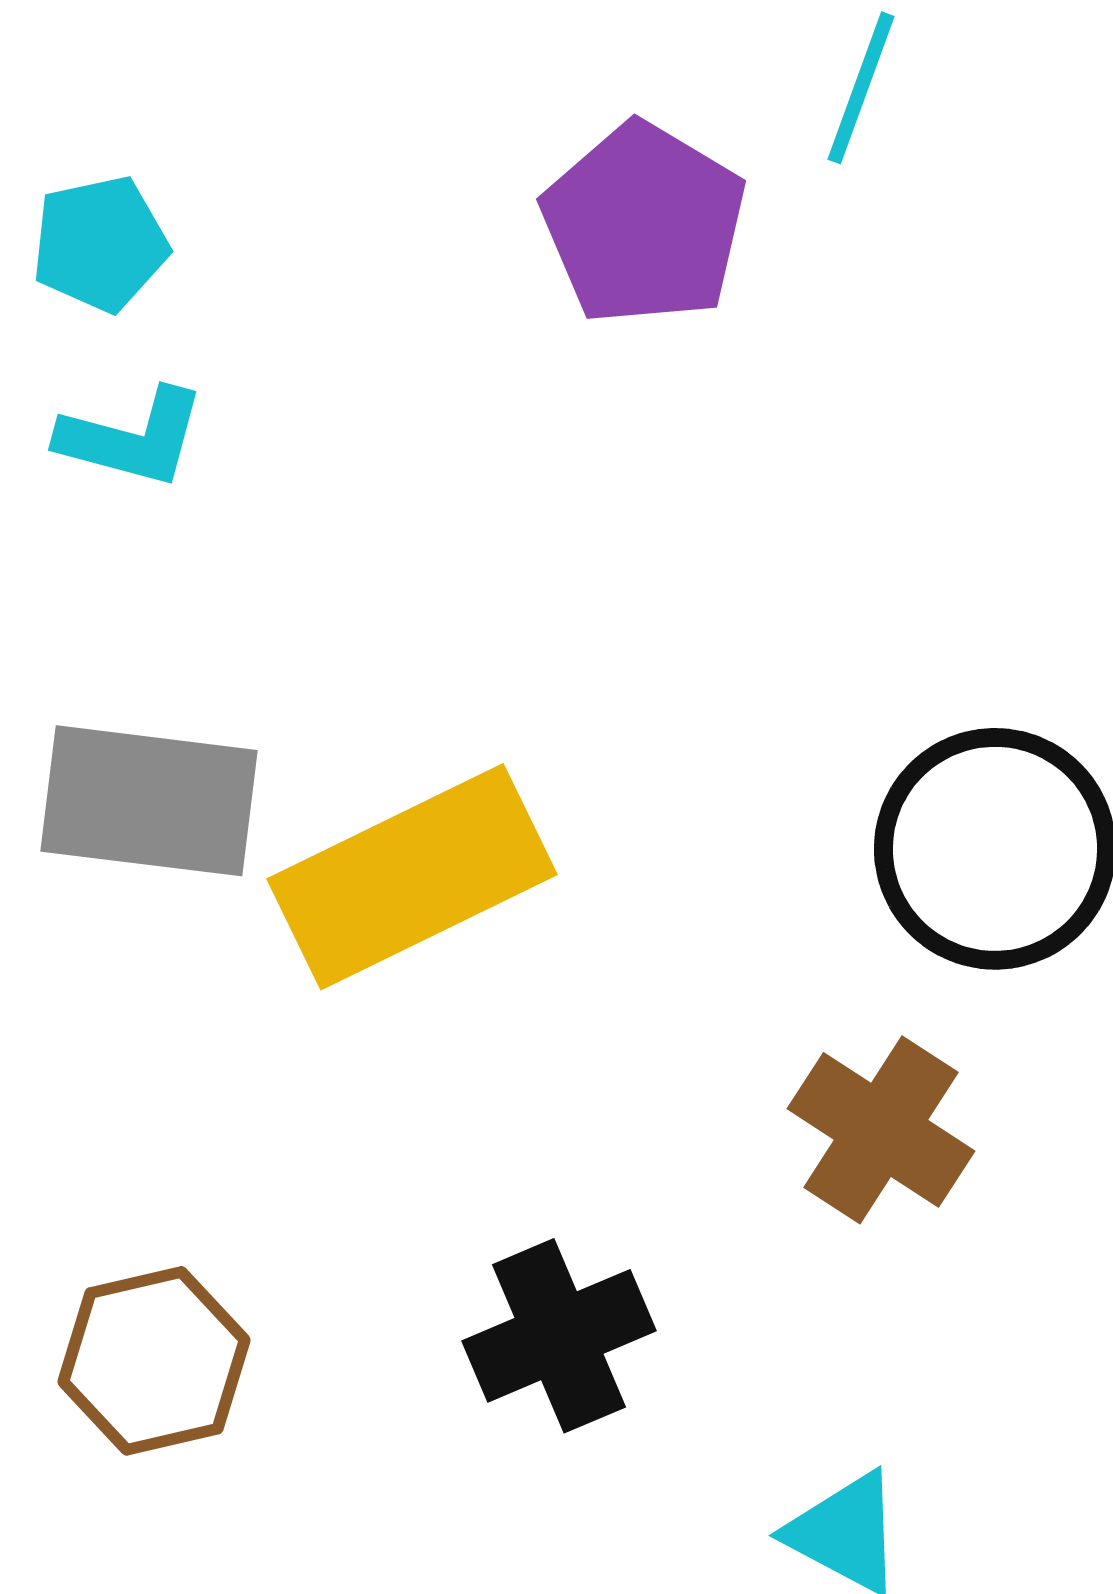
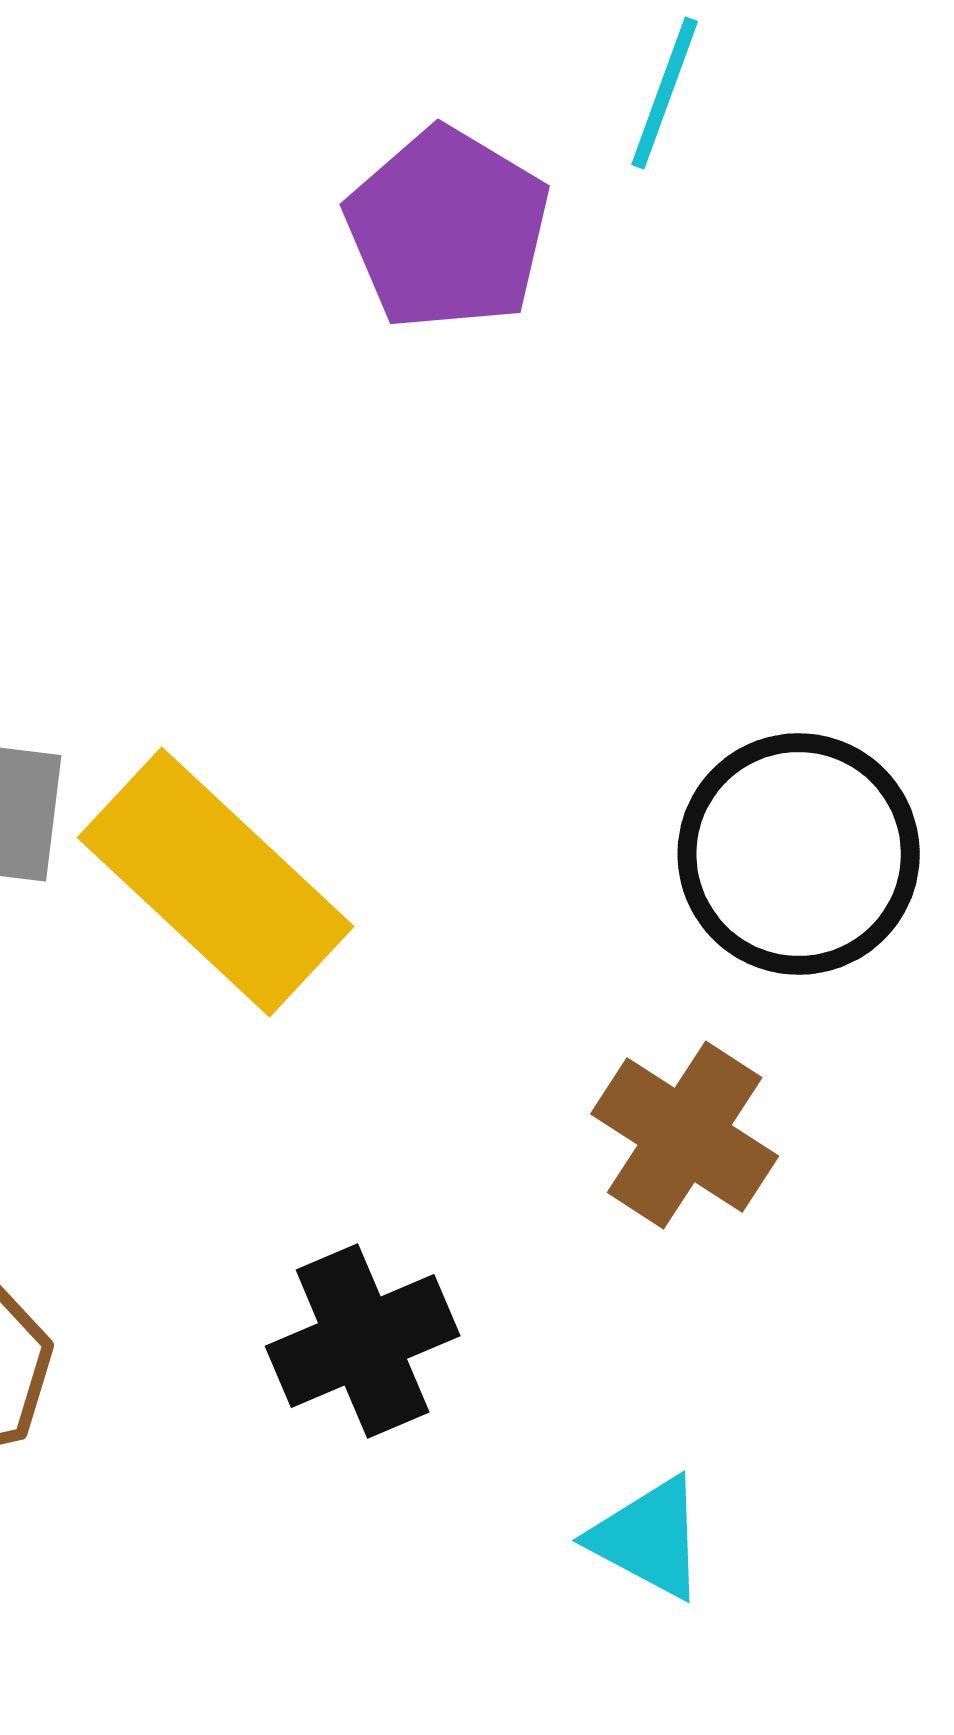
yellow rectangle: (412, 877) -> (216, 882), turned 69

